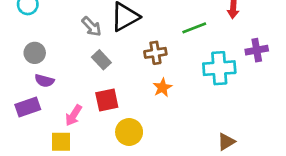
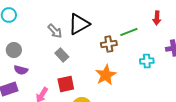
brown cross: (155, 53) -> (109, 44), moved
cyan cross: (219, 68) -> (147, 61), size x0.6
orange star: (162, 88) -> (106, 75), size x1.5

